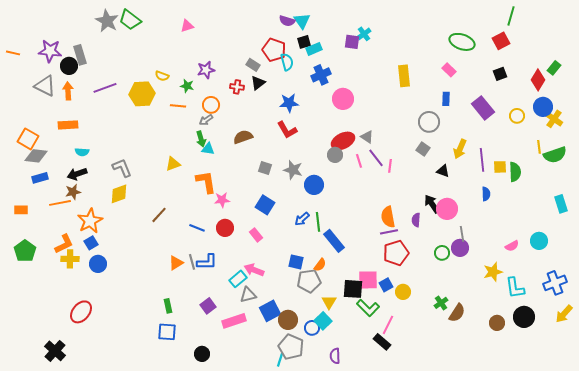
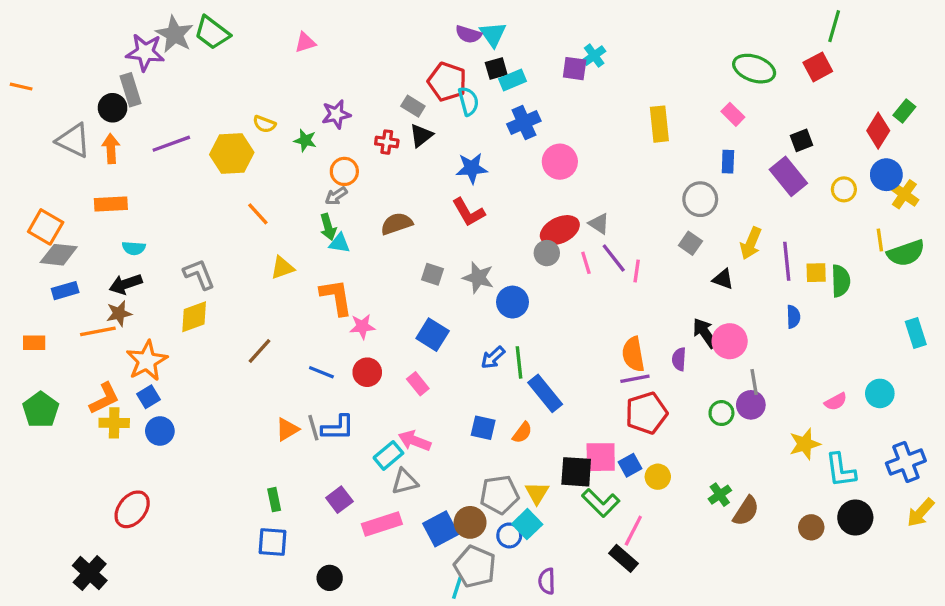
purple star: (50, 51) -> (145, 52), moved
black square: (500, 74) -> (801, 140), moved
orange line: (178, 106) -> (258, 214), moved, turned 42
gray pentagon: (309, 281) -> (499, 495), moved
blue square: (270, 311) -> (441, 529), moved

